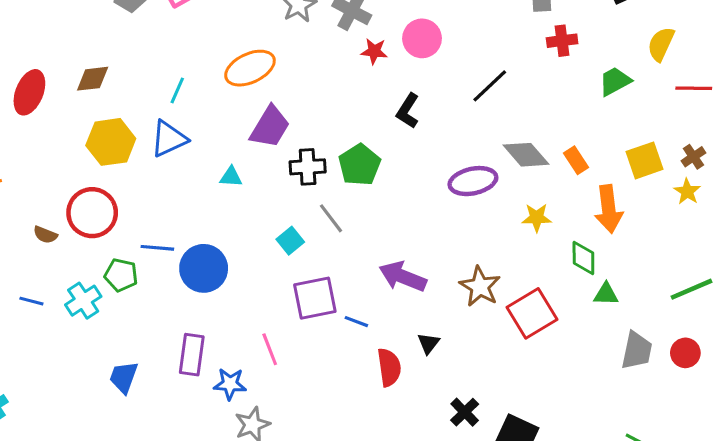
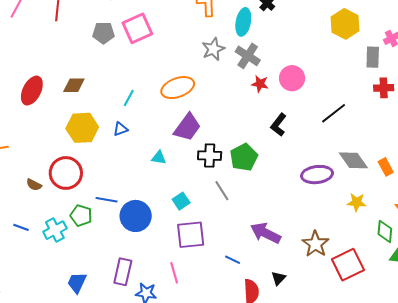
blue triangle: (169, 139) -> (120, 129), size x0.6
cyan square: (290, 241) -> (181, 201), moved
purple square: (315, 298) -> (191, 235), moved

